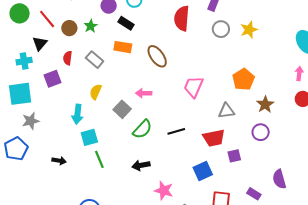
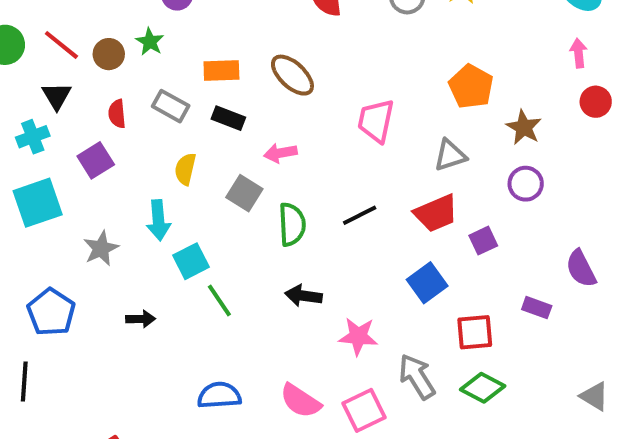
black rectangle: (126, 23) -> (228, 118), moved
gray star: (31, 121) -> (101, 248), moved
green semicircle: (142, 129) -> (292, 224), turned -35
black arrow: (141, 165) -> (304, 296), turned 30

